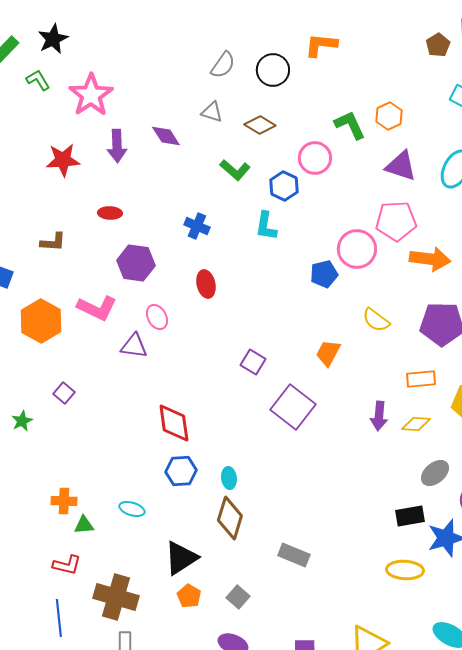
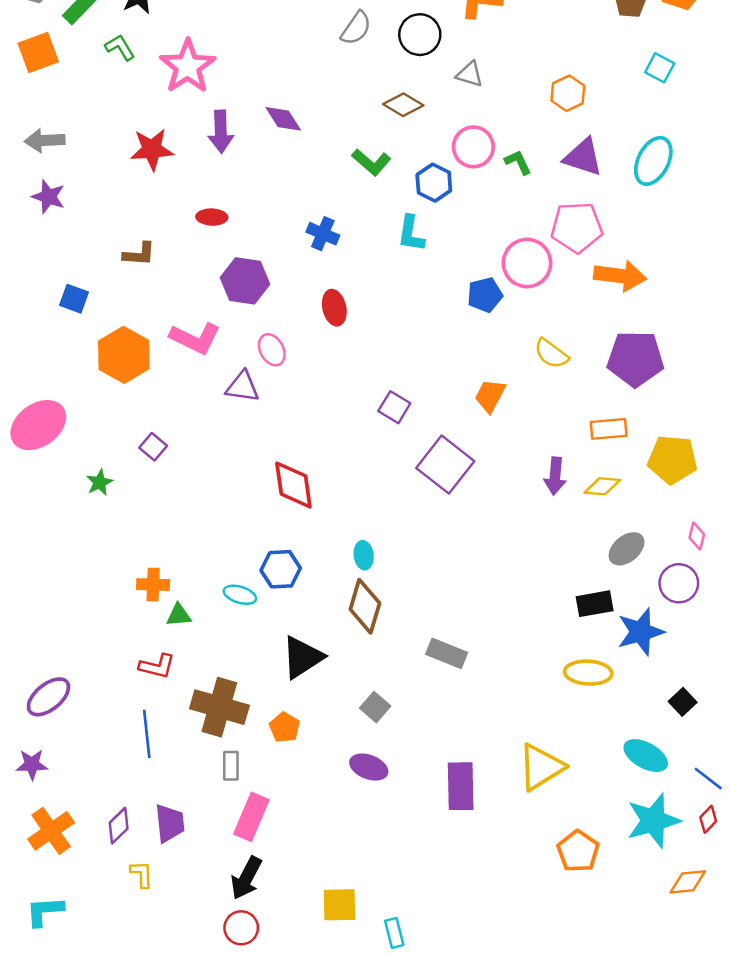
gray triangle: (212, 112) -> (470, 74), moved
green L-shape: (350, 125) -> (518, 162), moved, size x0.7
blue hexagon: (181, 471) -> (281, 569), moved
orange pentagon: (189, 596) -> (285, 727), moved

